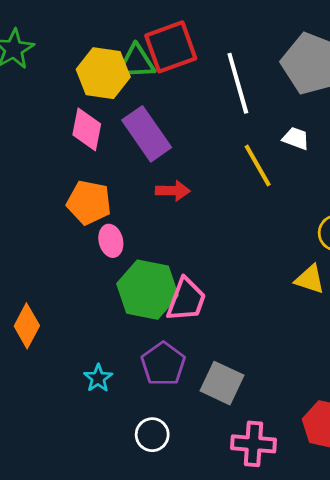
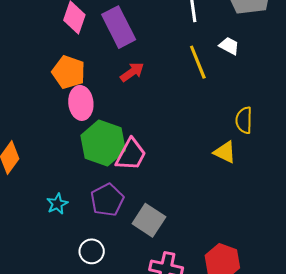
red arrow: (173, 191) -> (132, 72), turned -45
pink ellipse: (111, 241) -> (81, 103), size x1.4

